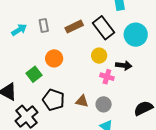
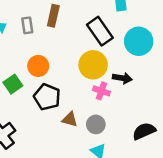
brown rectangle: (74, 27) -> (53, 16), moved, turned -54
yellow circle: (99, 56) -> (93, 65), size x1.5
black pentagon: (54, 100) -> (47, 97), moved

